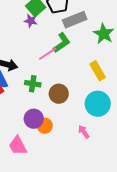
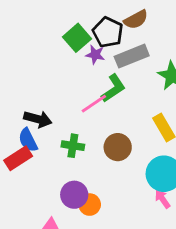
purple star: (31, 21) -> (95, 55), moved
brown circle: (59, 94) -> (118, 147), moved
pink arrow: (84, 132) -> (162, 199), moved

